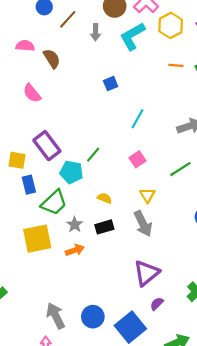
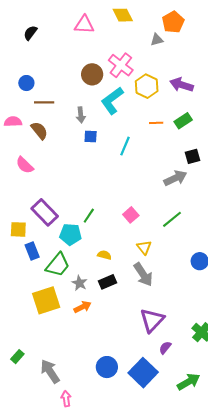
brown line: (68, 19) -> (44, 102), moved, turned 54
gray arrow: (95, 32) -> (81, 115), moved
blue square: (111, 84) -> (91, 136), moved, turned 32
cyan line: (138, 119) -> (125, 146), moved
gray arrow: (56, 316) -> (50, 371), moved

